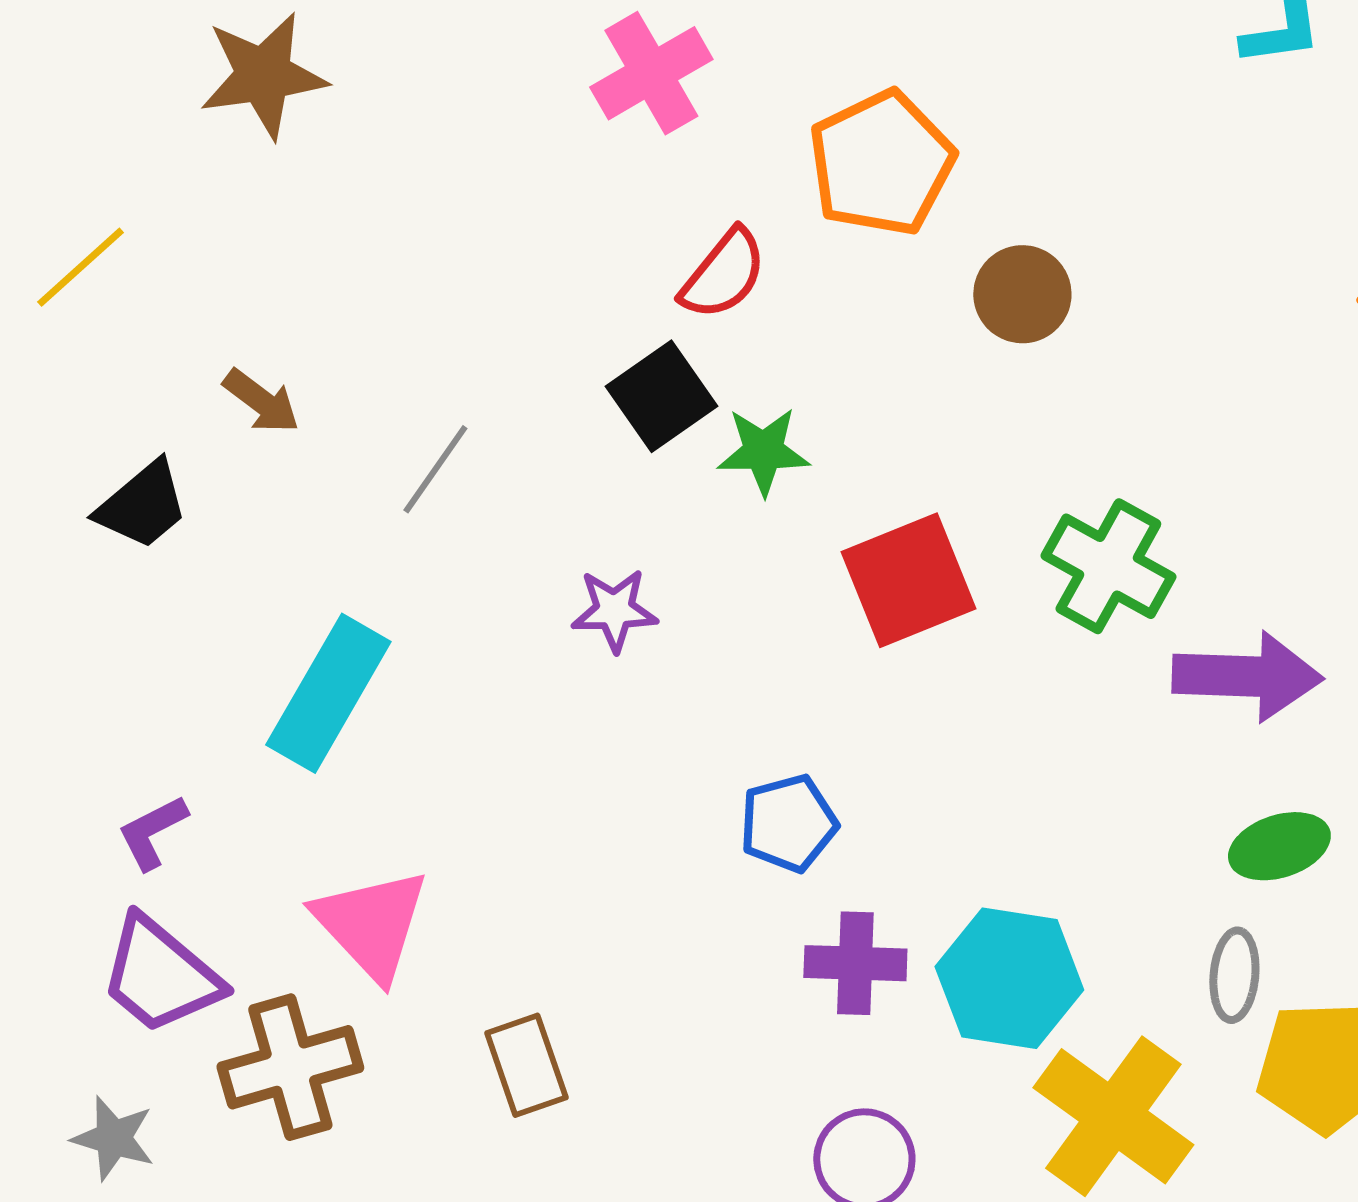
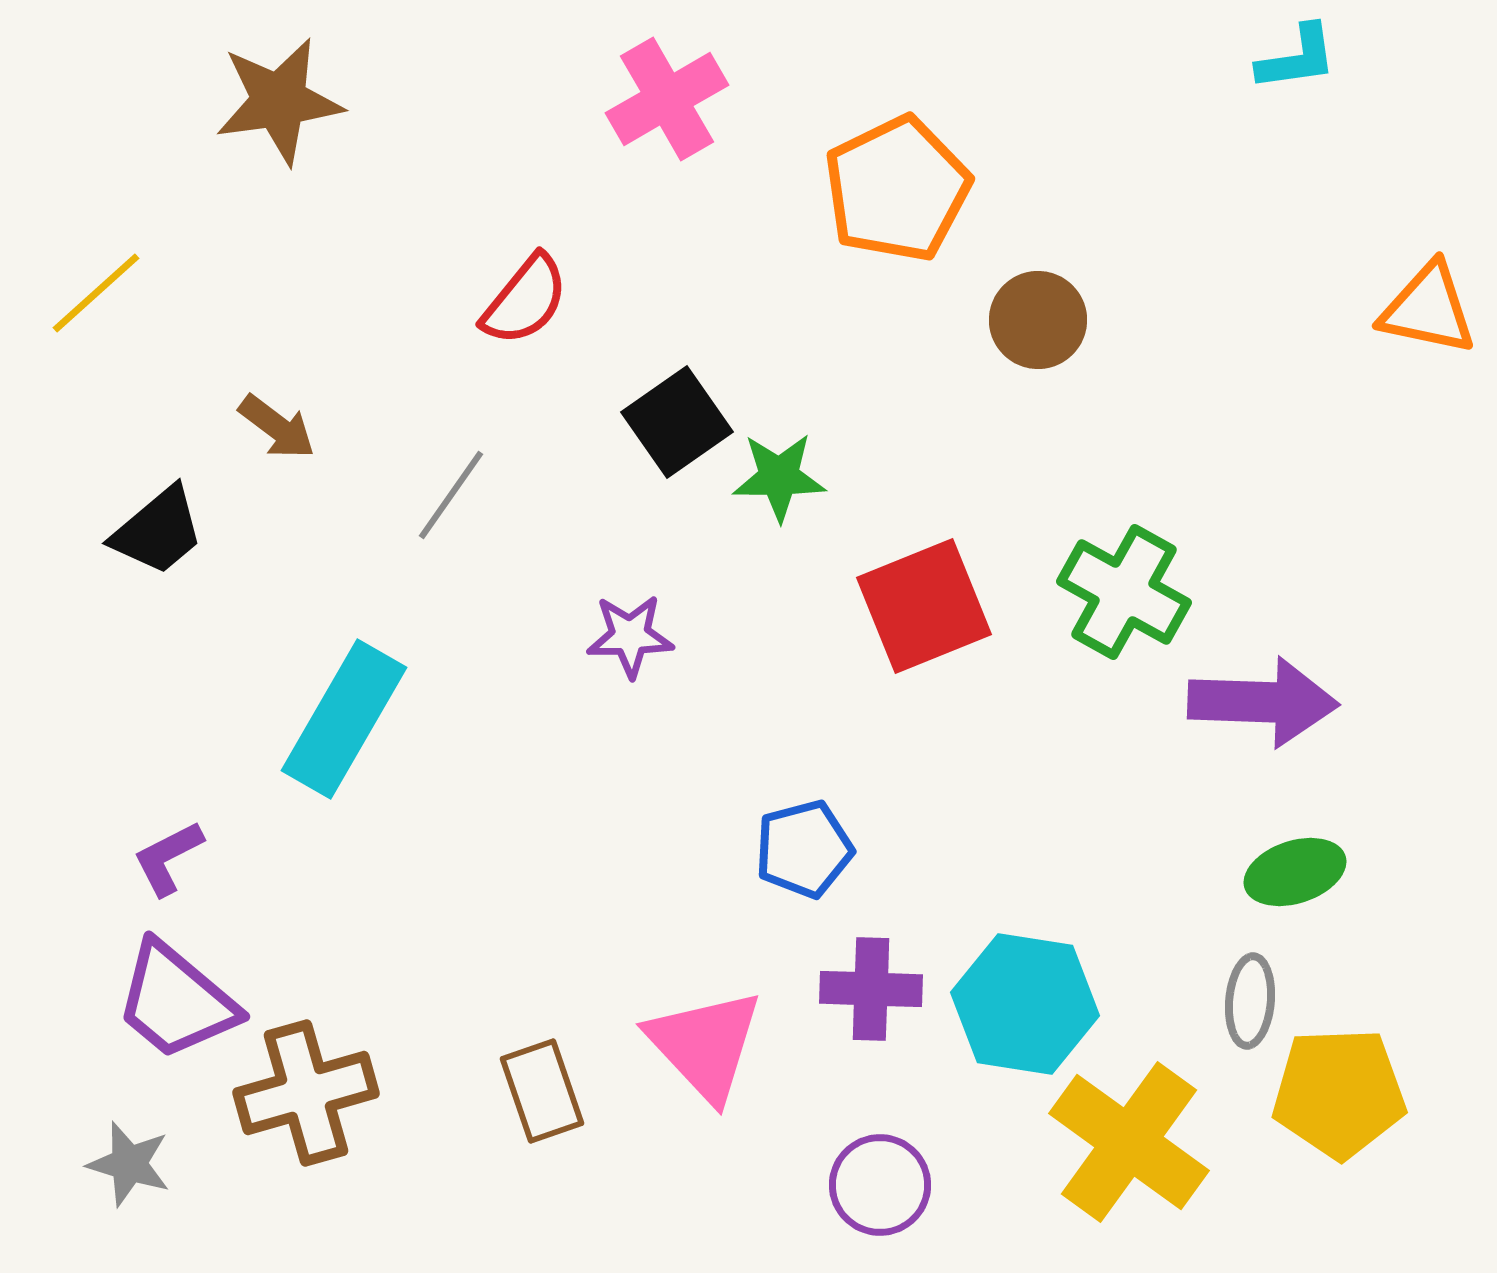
red semicircle: (723, 274) -> (525, 300), moved
pink triangle: (371, 924) -> (705, 1045), moved

